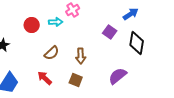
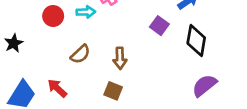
purple semicircle: (118, 76) -> (204, 85), moved
red arrow: (45, 78) -> (57, 88), moved

